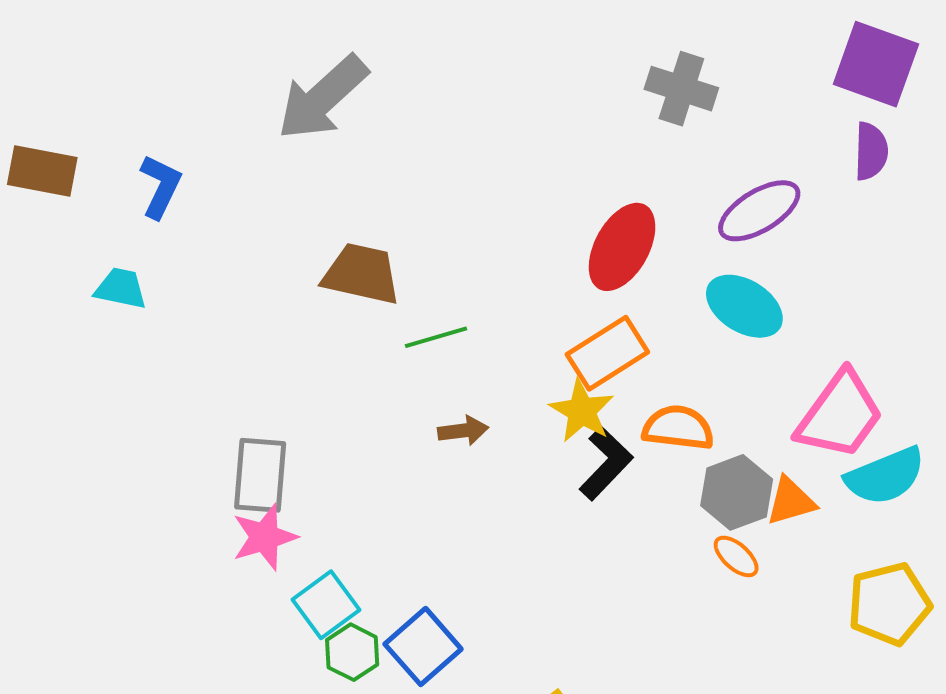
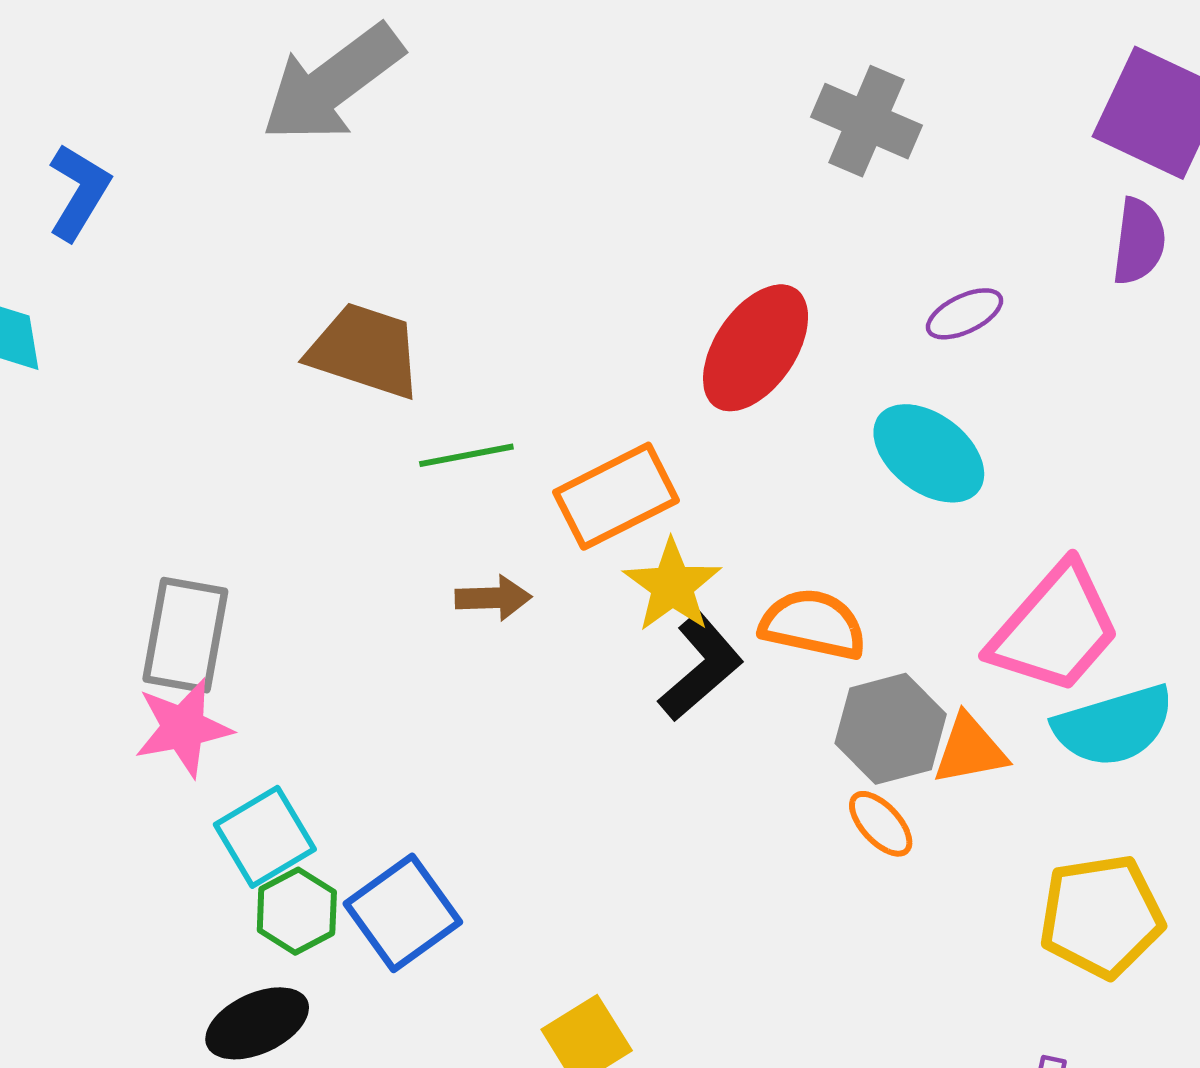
purple ellipse: (759, 211) -> (965, 314), size x0.6
orange rectangle: (607, 353) -> (616, 496), moved

